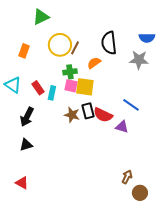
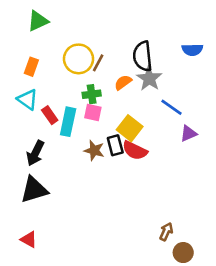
green triangle: (41, 17) -> (38, 21), moved
gray star: (139, 60) -> (149, 79), moved, turned 30
cyan triangle: (13, 85) -> (27, 99), moved
yellow square: (85, 87) -> (130, 128), moved, turned 30
cyan rectangle: (52, 93) -> (68, 122), size x1.5
blue line: (131, 105) -> (171, 107), moved
purple triangle: (122, 127) -> (188, 133), moved, turned -40
black triangle: (26, 145) -> (34, 190), size x1.6

